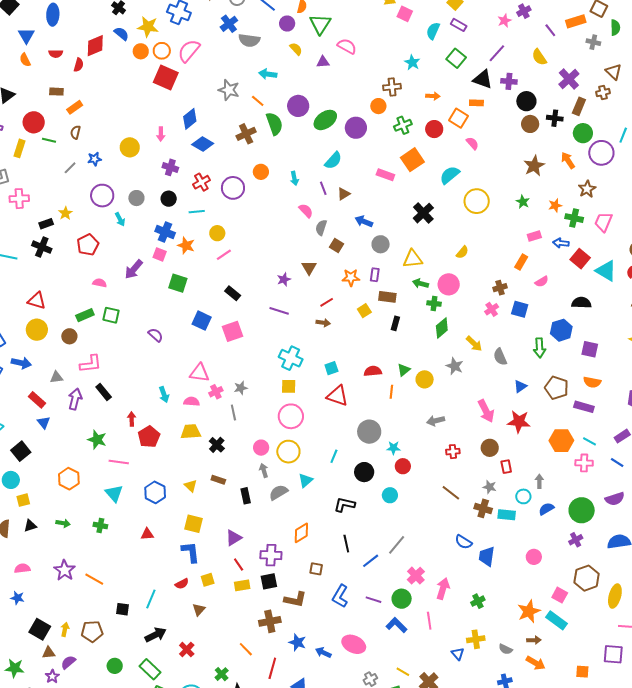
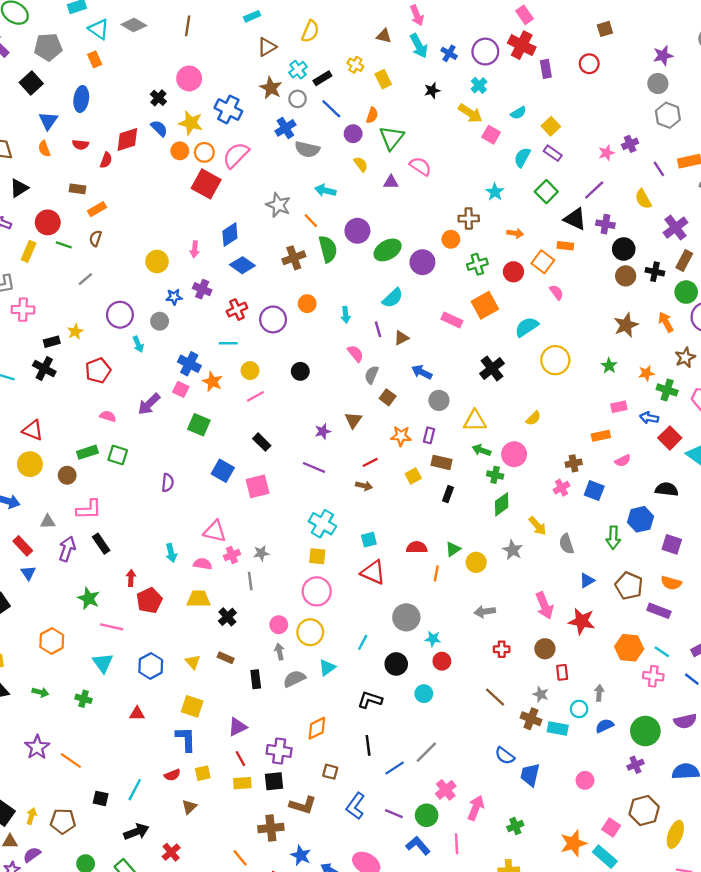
blue star: (95, 159) -> (174, 297), moved
black circle: (169, 199) -> (300, 371), moved
orange rectangle: (521, 262) -> (601, 436), turned 42
purple semicircle: (156, 335) -> (168, 483), turned 49

